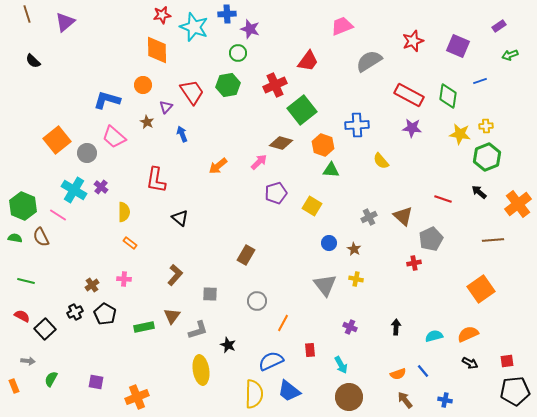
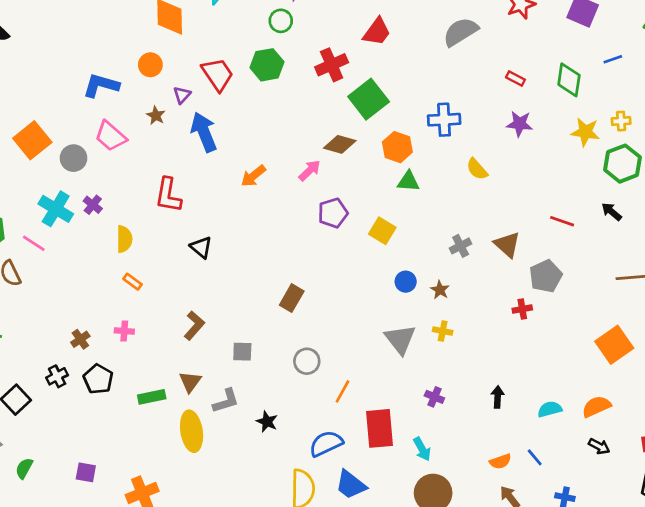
red rectangle: (409, 95) -> (515, 78), size x0.5
blue arrow: (182, 134) -> (204, 132), size x1.8
red rectangle: (310, 350) -> (380, 428), size x2.0
yellow ellipse: (201, 370) -> (192, 431), moved

